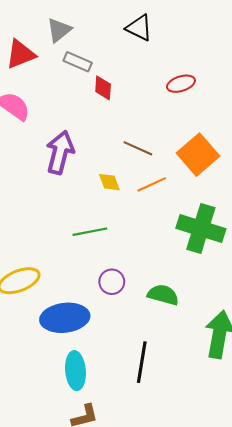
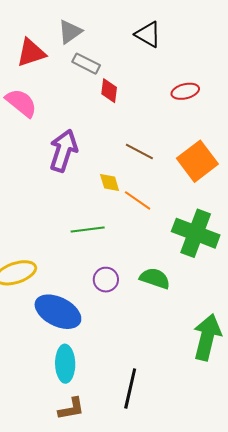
orange line: (152, 184) -> (138, 200), moved, turned 56
green semicircle: (163, 295) -> (155, 278), moved
blue ellipse: (65, 318) -> (58, 312), turned 30
black line: (142, 362) -> (130, 388), moved

